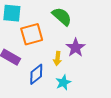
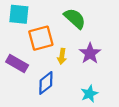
yellow arrow: (57, 58) -> (62, 56), moved
cyan star: (63, 82) -> (89, 94), moved

